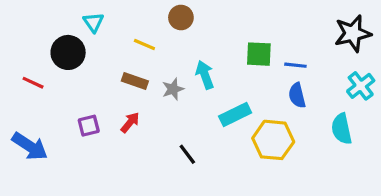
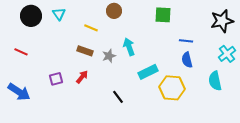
black circle: (68, 52) -> (31, 16), moved
green square: (259, 54) -> (163, 15), moved

